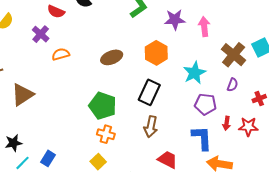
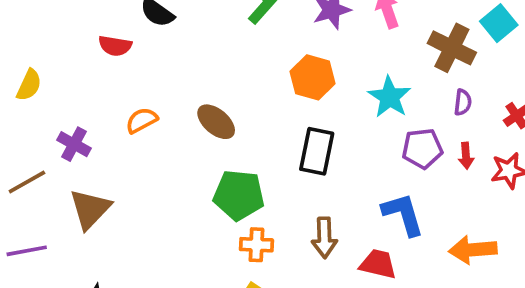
purple cross: (41, 34) -> (74, 144), moved
brown ellipse: (112, 57) -> (216, 122), moved, turned 75
red arrow: (227, 123) -> (466, 156), moved
brown arrow: (151, 127) -> (324, 238), moved
blue L-shape: (202, 138) -> (403, 214), moved

